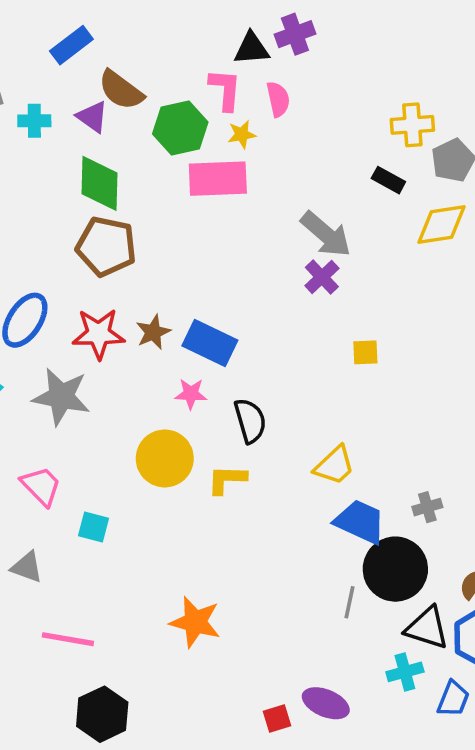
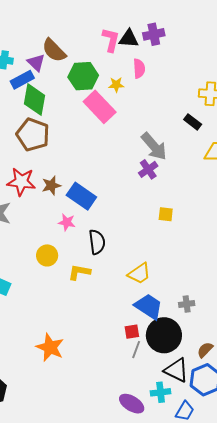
blue rectangle: (71, 45) -> (22, 80), moved
pink L-shape: (225, 90) -> (111, 40), moved
pink rectangle: (218, 179) -> (100, 107), turned 40
yellow circle: (165, 458) -> (47, 255), size x0.7
purple ellipse: (326, 703) -> (132, 404), moved
red square: (277, 719) -> (132, 332), moved

